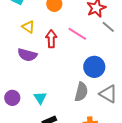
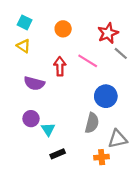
yellow triangle: (28, 27) -> (24, 46), moved
gray triangle: (108, 94) -> (118, 139), moved, turned -42
purple circle: (12, 98) -> (31, 119), moved

